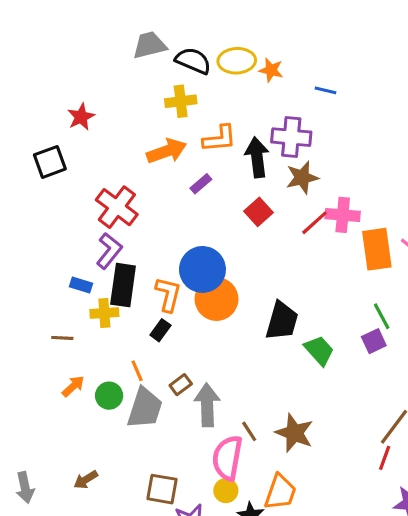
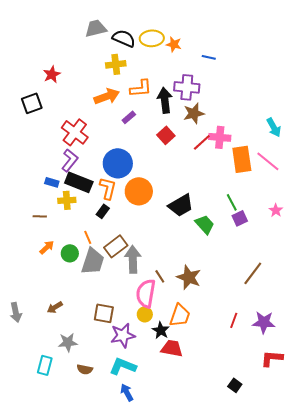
blue circle: (202, 269) -> (118, 163), moved
black rectangle: (123, 285) -> (79, 182), turned -76
green line: (382, 316) -> (232, 202), moved
black trapezoid: (282, 321) -> (181, 205), turned 44
brown rectangle: (181, 385) -> (116, 246), size x1.6
red line: (385, 458) -> (234, 320), moved

